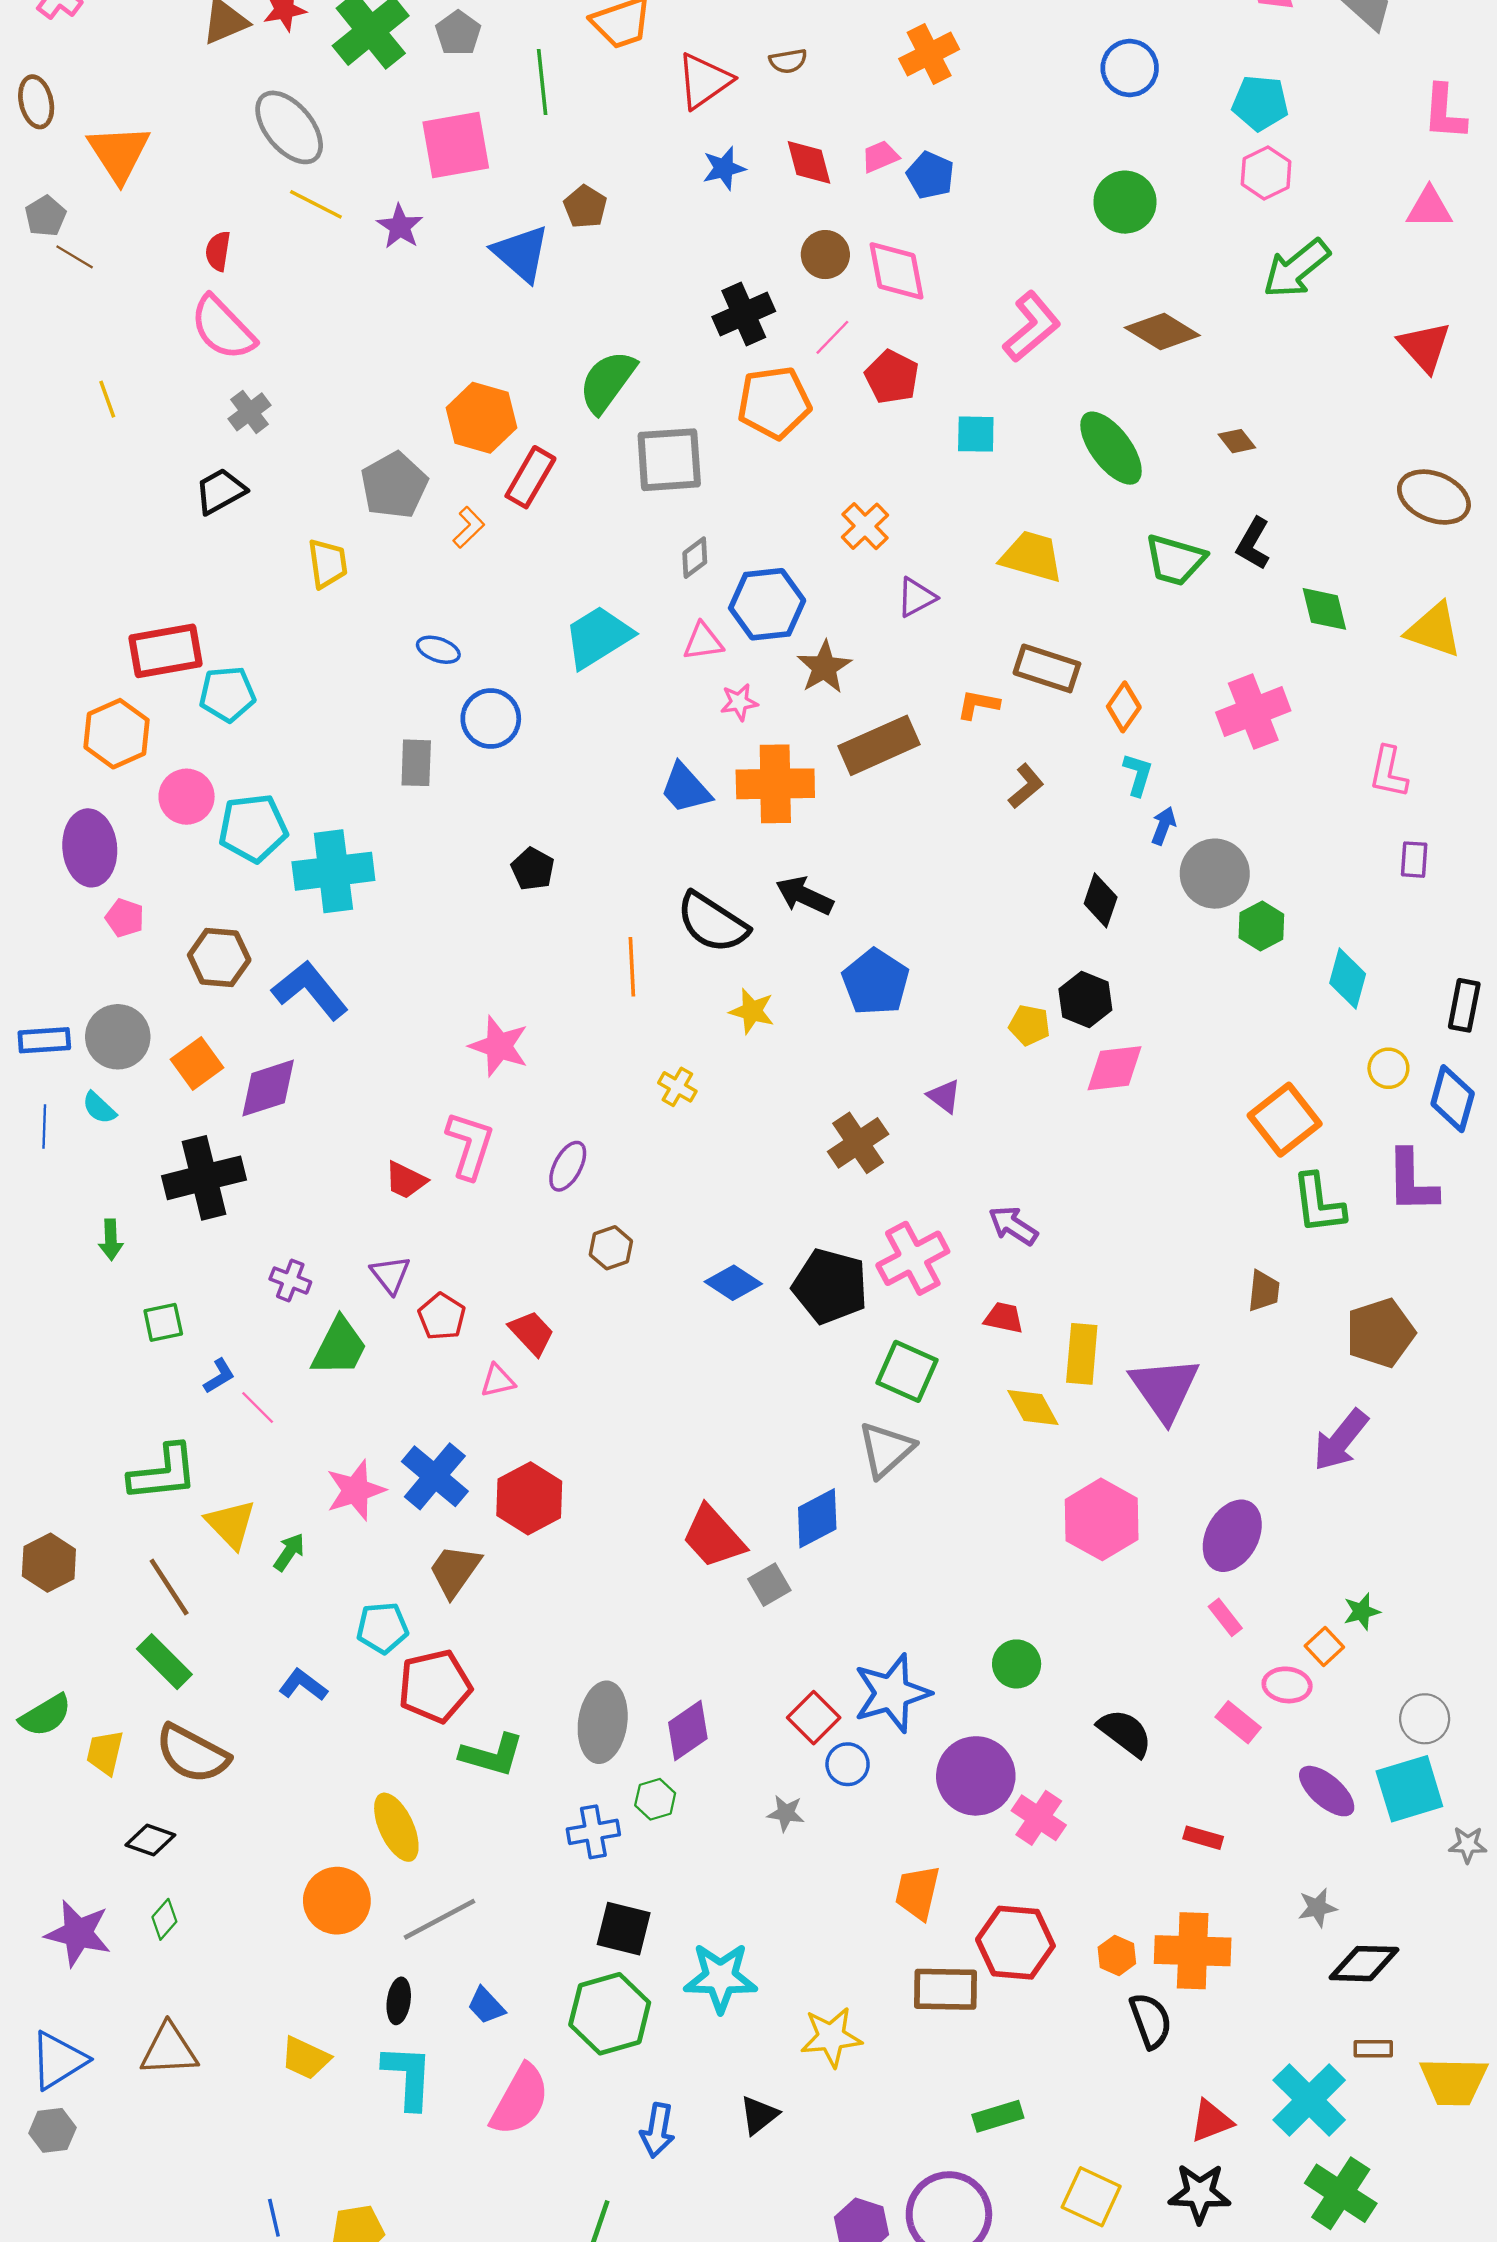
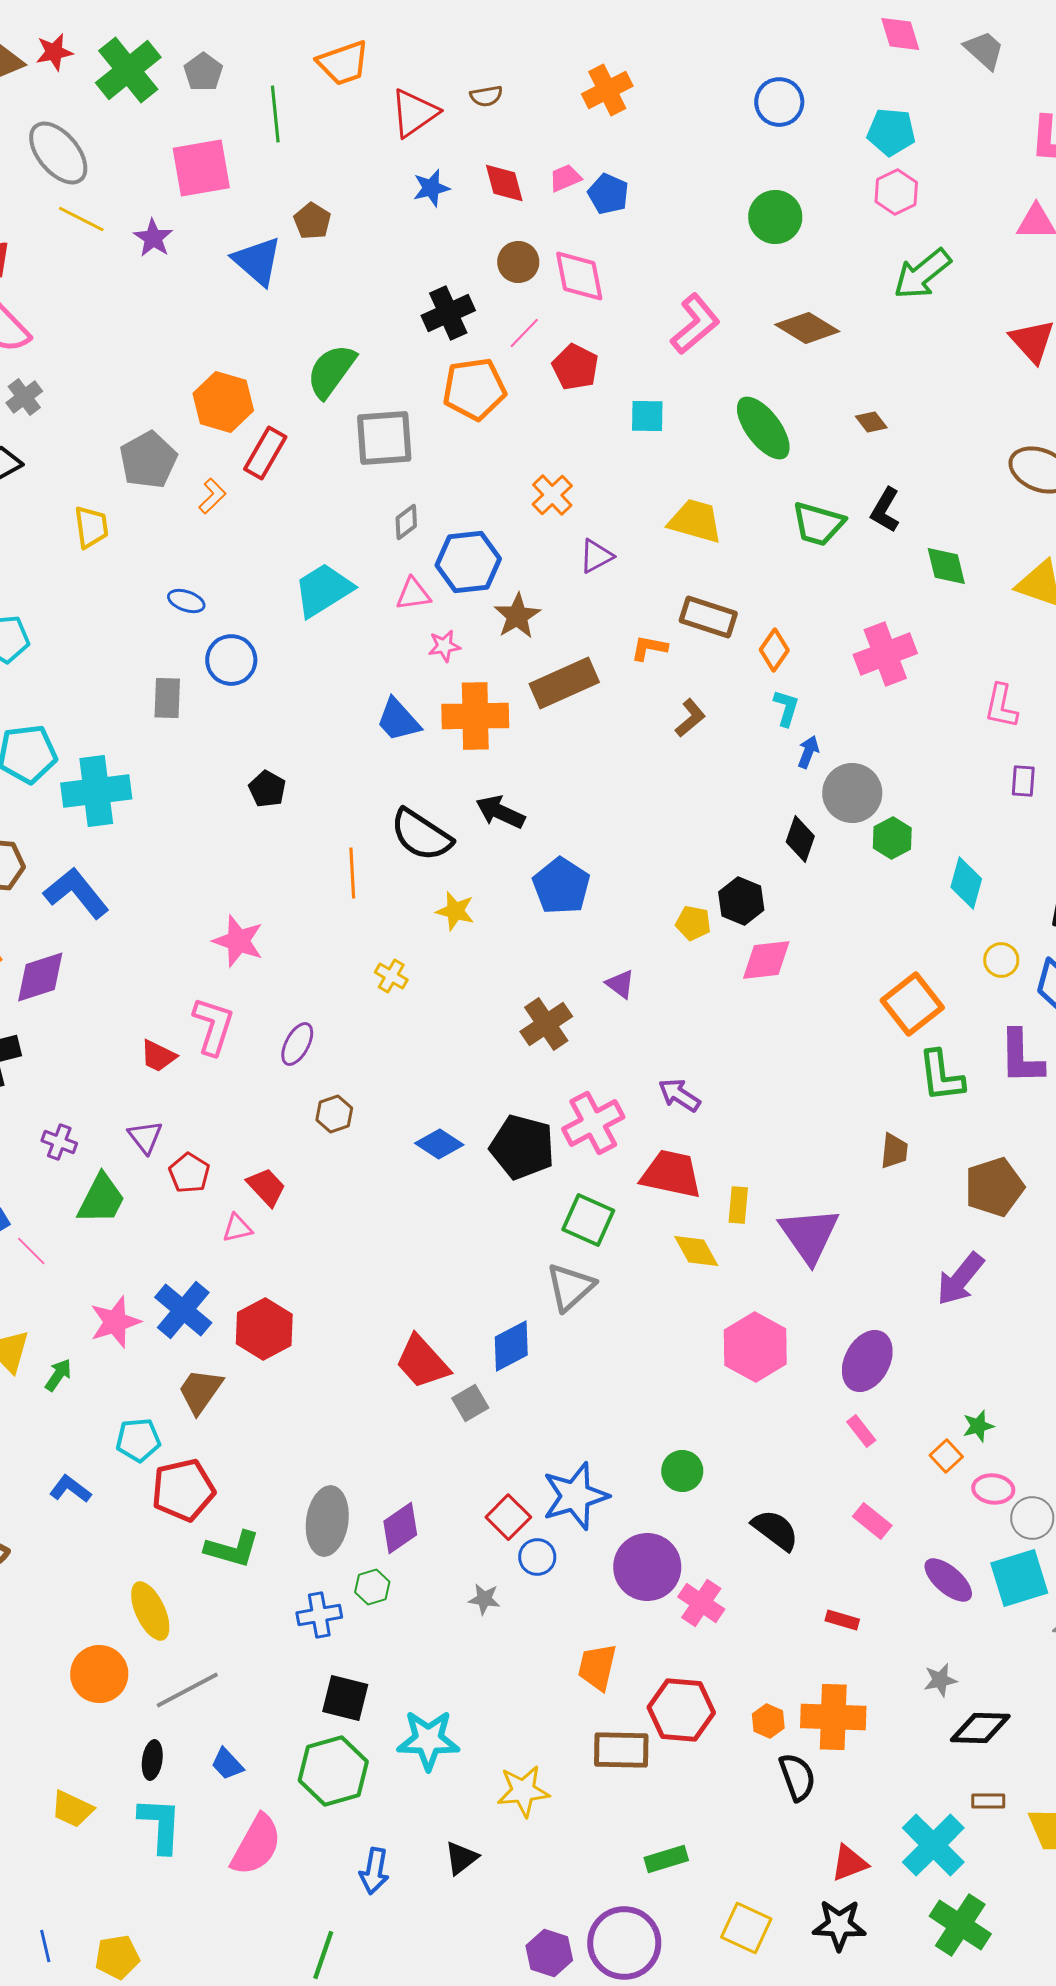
black diamond: (1101, 900) -> (800, 839), moved
red trapezoid: (1004, 1318) -> (671, 1174), size x1.8
yellow rectangle: (1082, 1354) -> (738, 1205), size x0.7
pink ellipse: (1287, 1685) -> (993, 1489), moved

